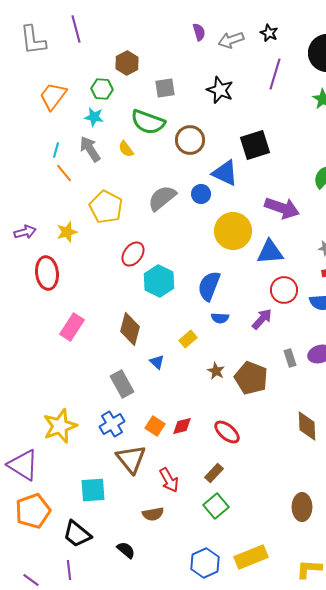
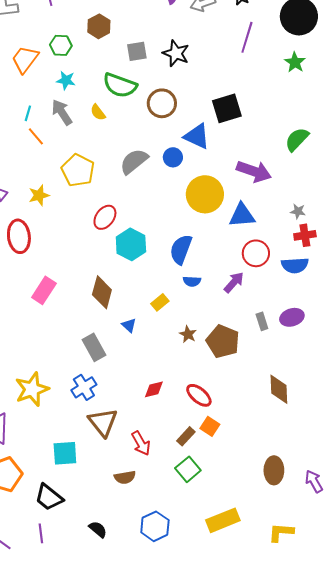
green hexagon: (102, 89) -> (61, 45), moved
black star: (220, 90) -> (176, 53), moved
orange square: (155, 426) -> (210, 426), moved
black semicircle: (126, 550) -> (98, 529), moved
blue hexagon: (205, 563) -> (155, 526), moved

